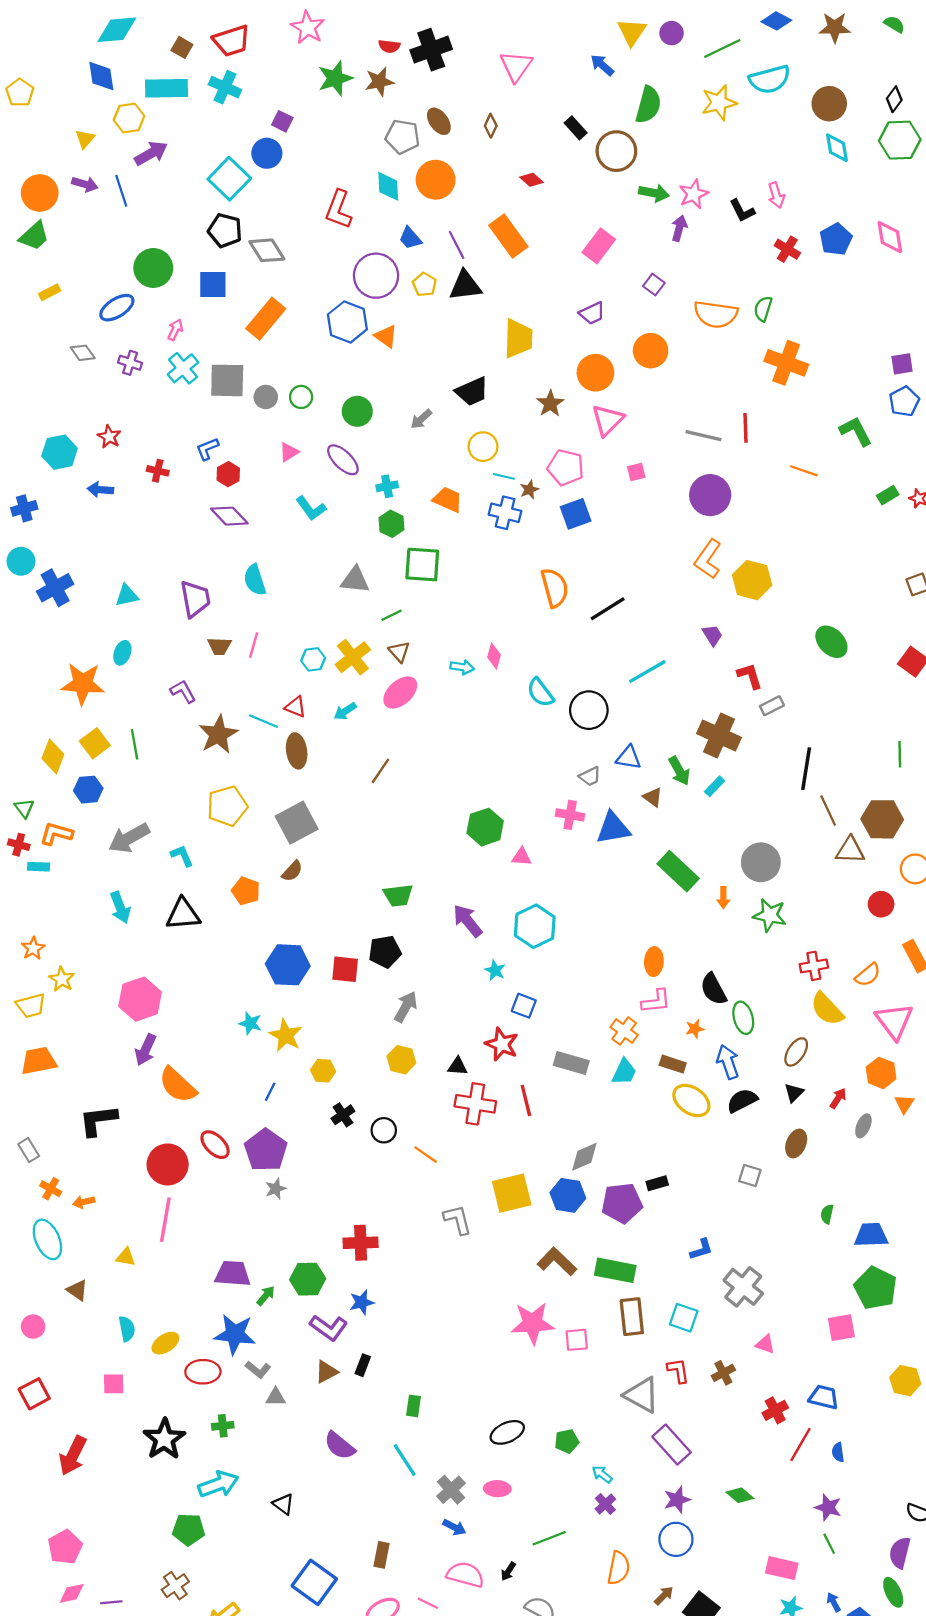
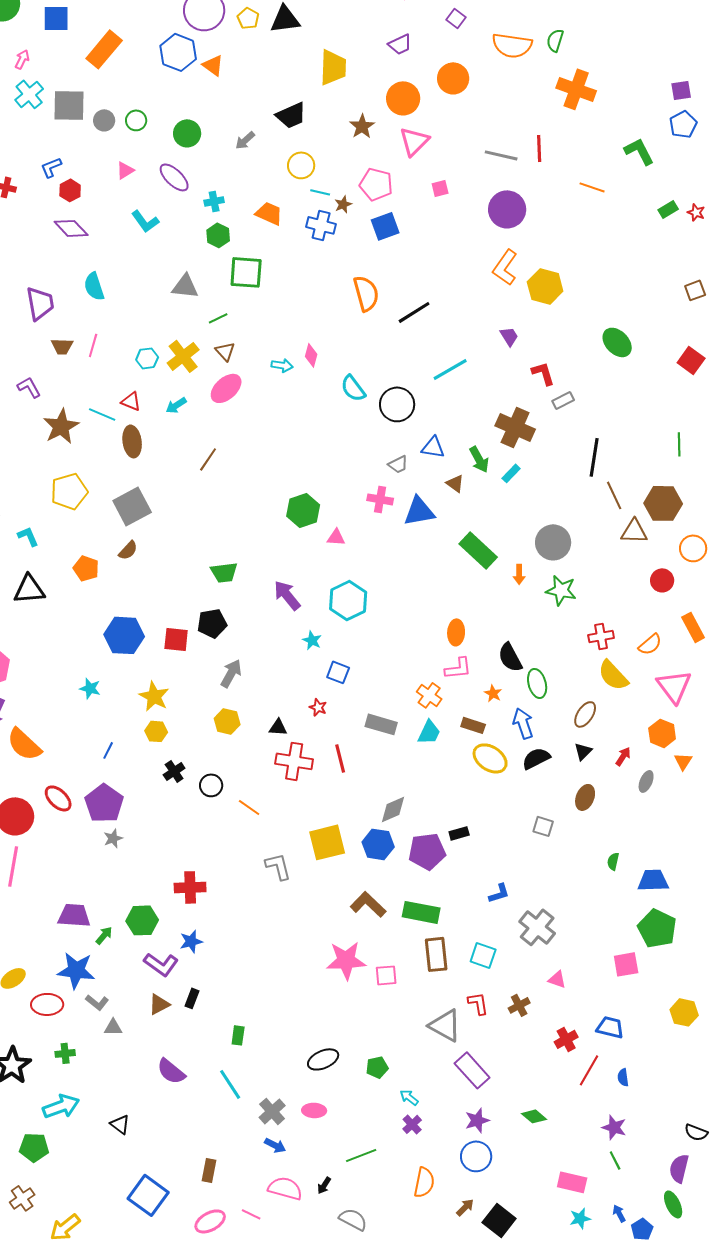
orange star: (695, 1029) -> (493, 693), turned -30
yellow star: (286, 1035) -> (154, 696), moved
red star: (502, 1044) -> (318, 707), size x0.6

